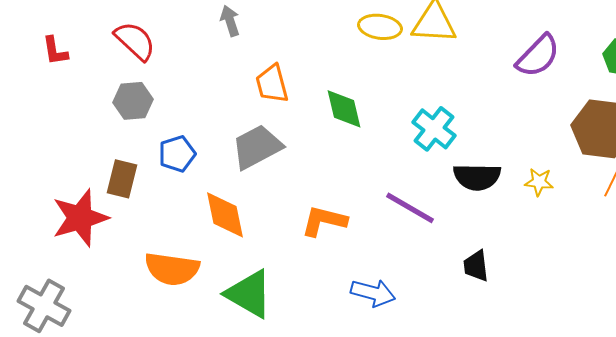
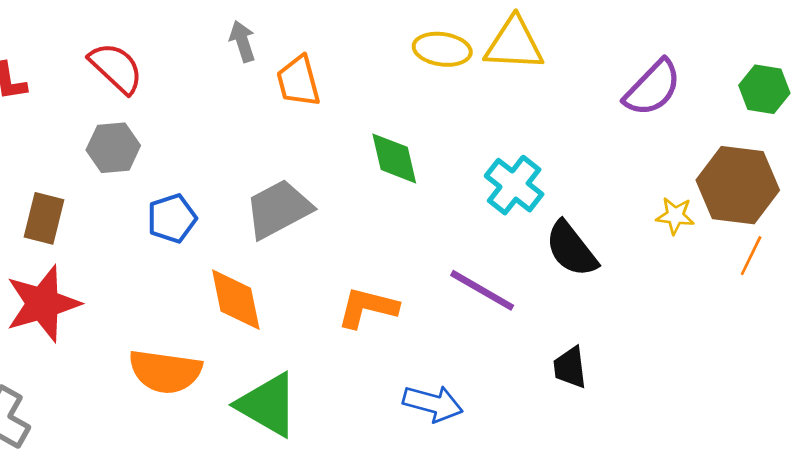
orange trapezoid: (272, 84) -> (298, 81), moved
black semicircle: (477, 177) -> (571, 249), turned 51
brown rectangle: (122, 179) -> (44, 218), moved
yellow star: (539, 182) -> (675, 216), moved

